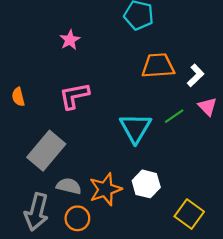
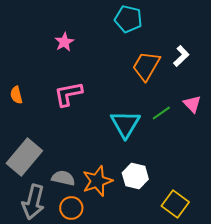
orange trapezoid: (158, 66) -> (146, 66), turned -56
white L-shape: (196, 75) -> (181, 56), moved
gray rectangle: (46, 151) -> (24, 157), moved

